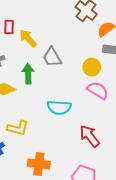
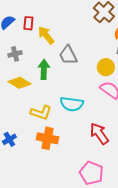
yellow L-shape: (18, 128) -> (41, 113), moved
orange cross: (39, 164) -> (47, 138), moved

